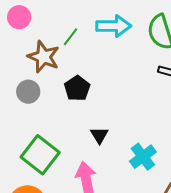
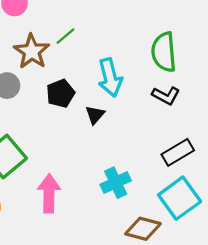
cyan arrow: (114, 26) -> (110, 77), moved, turned 64
black triangle: (99, 135) -> (95, 115), moved

